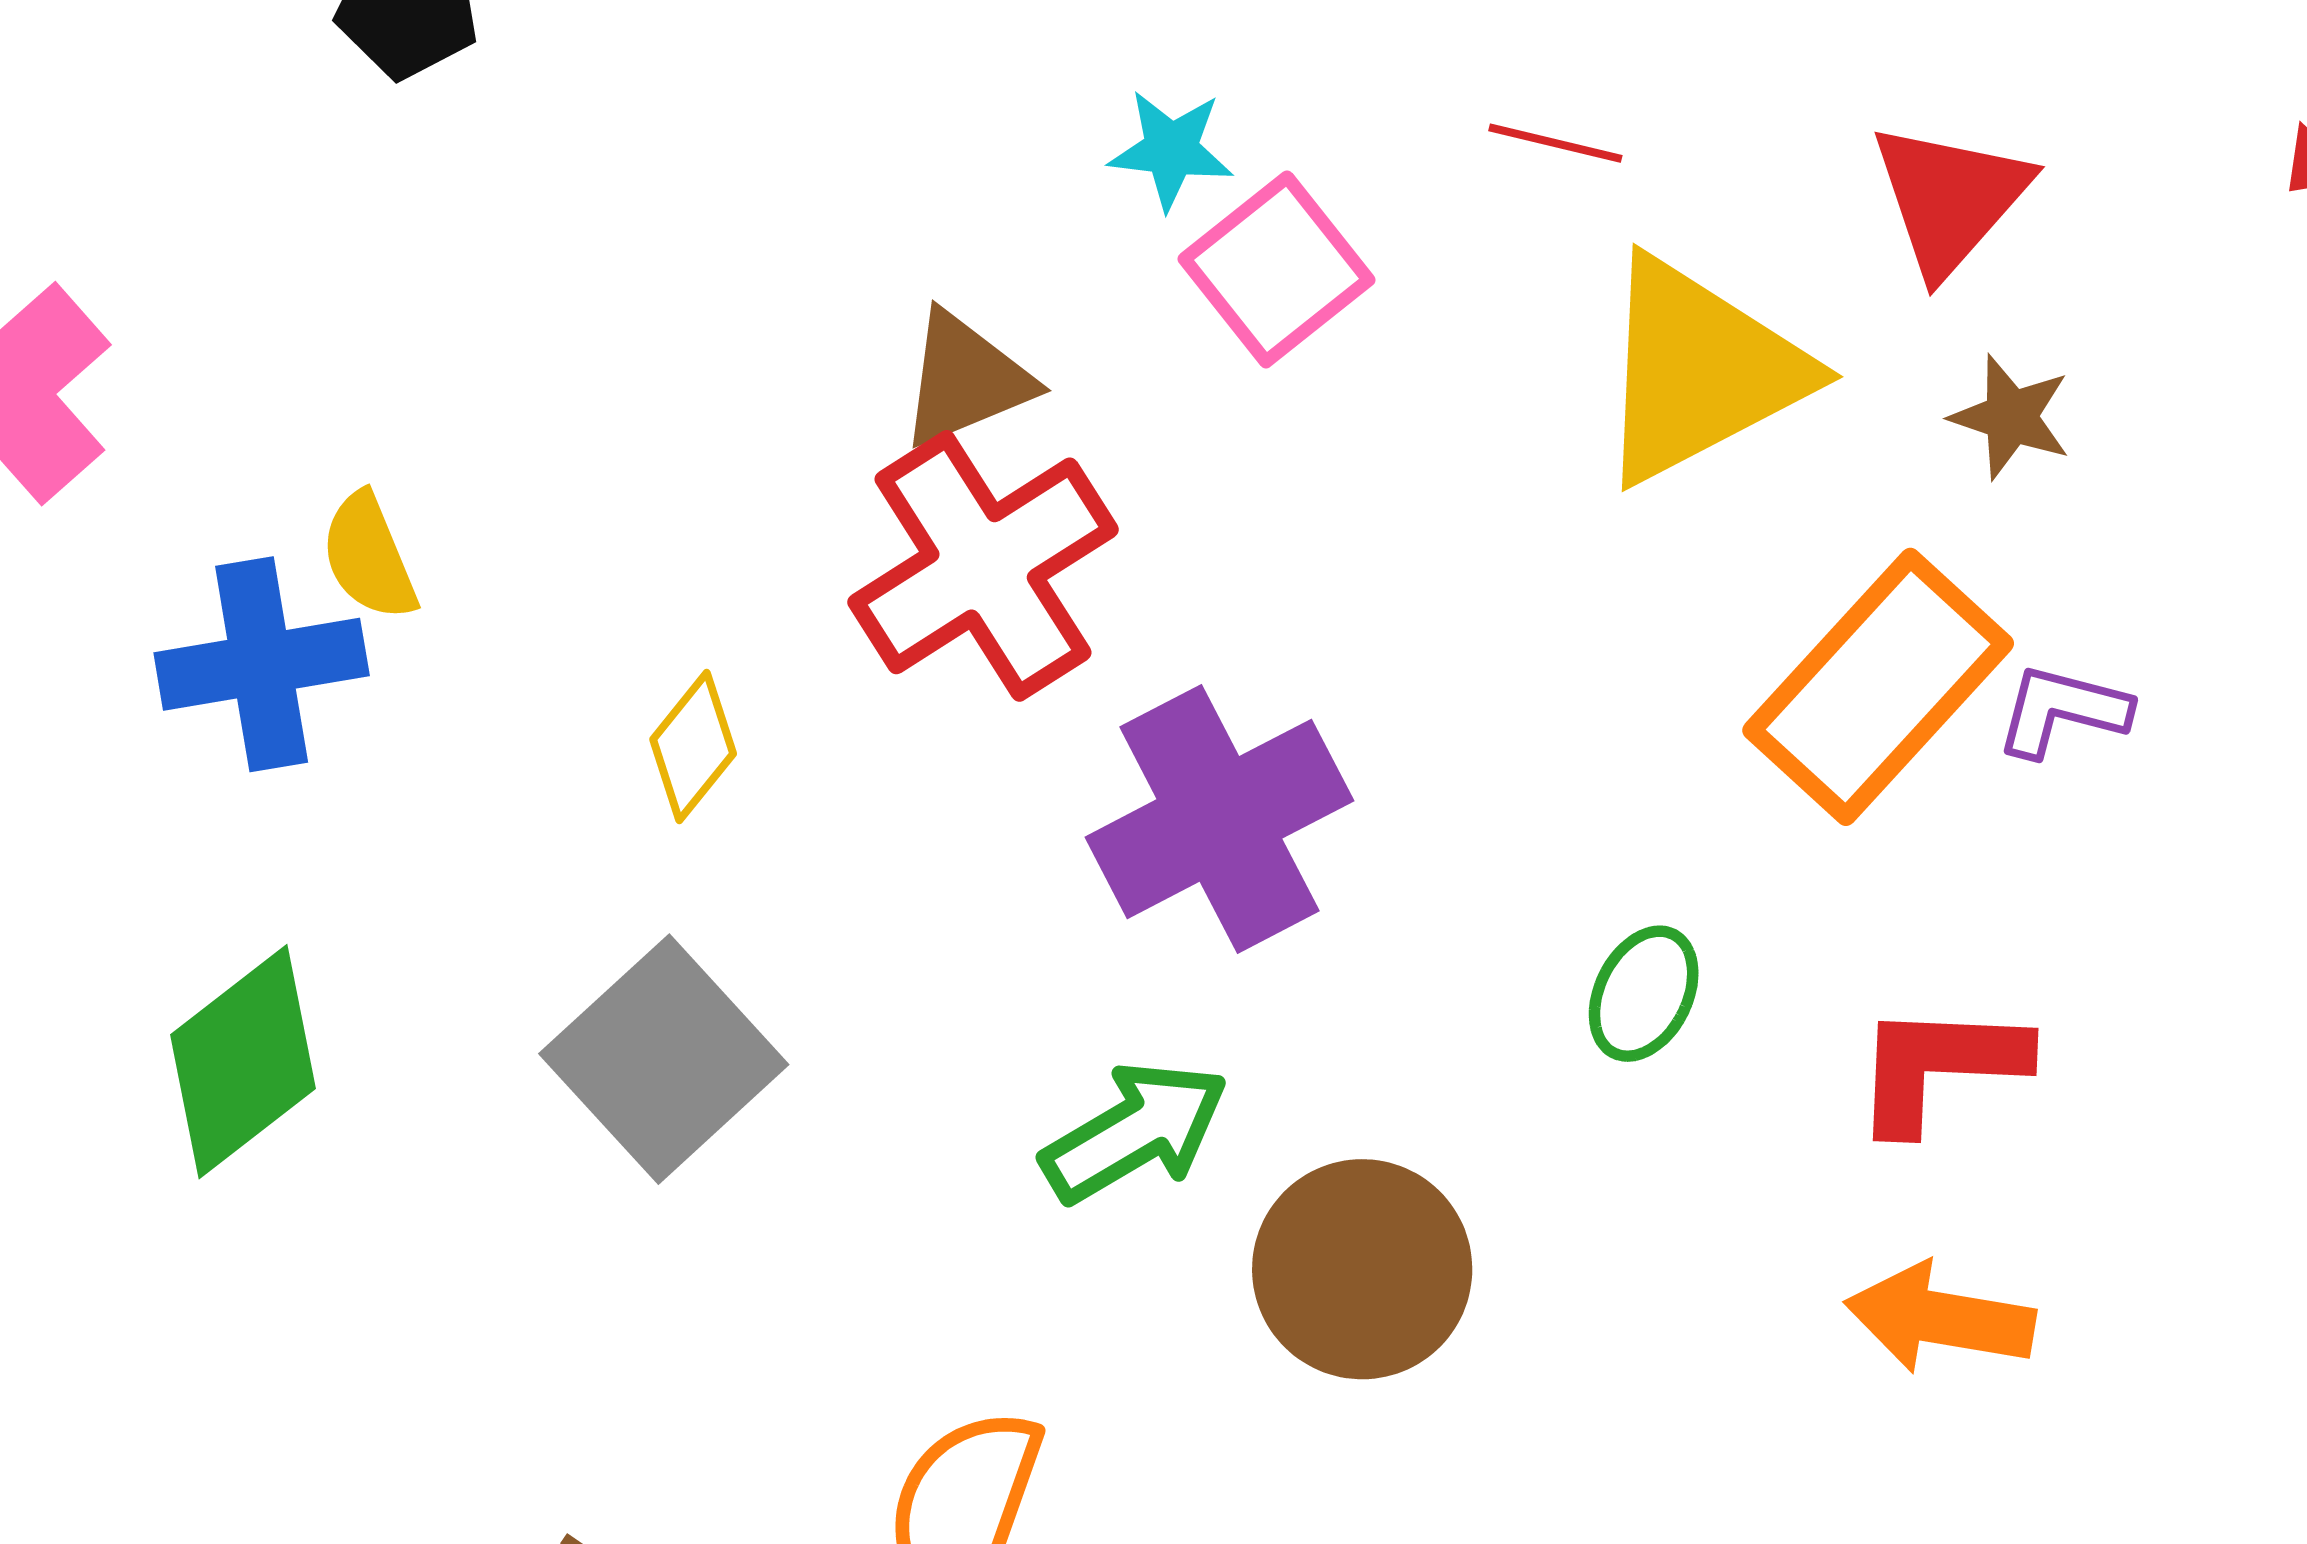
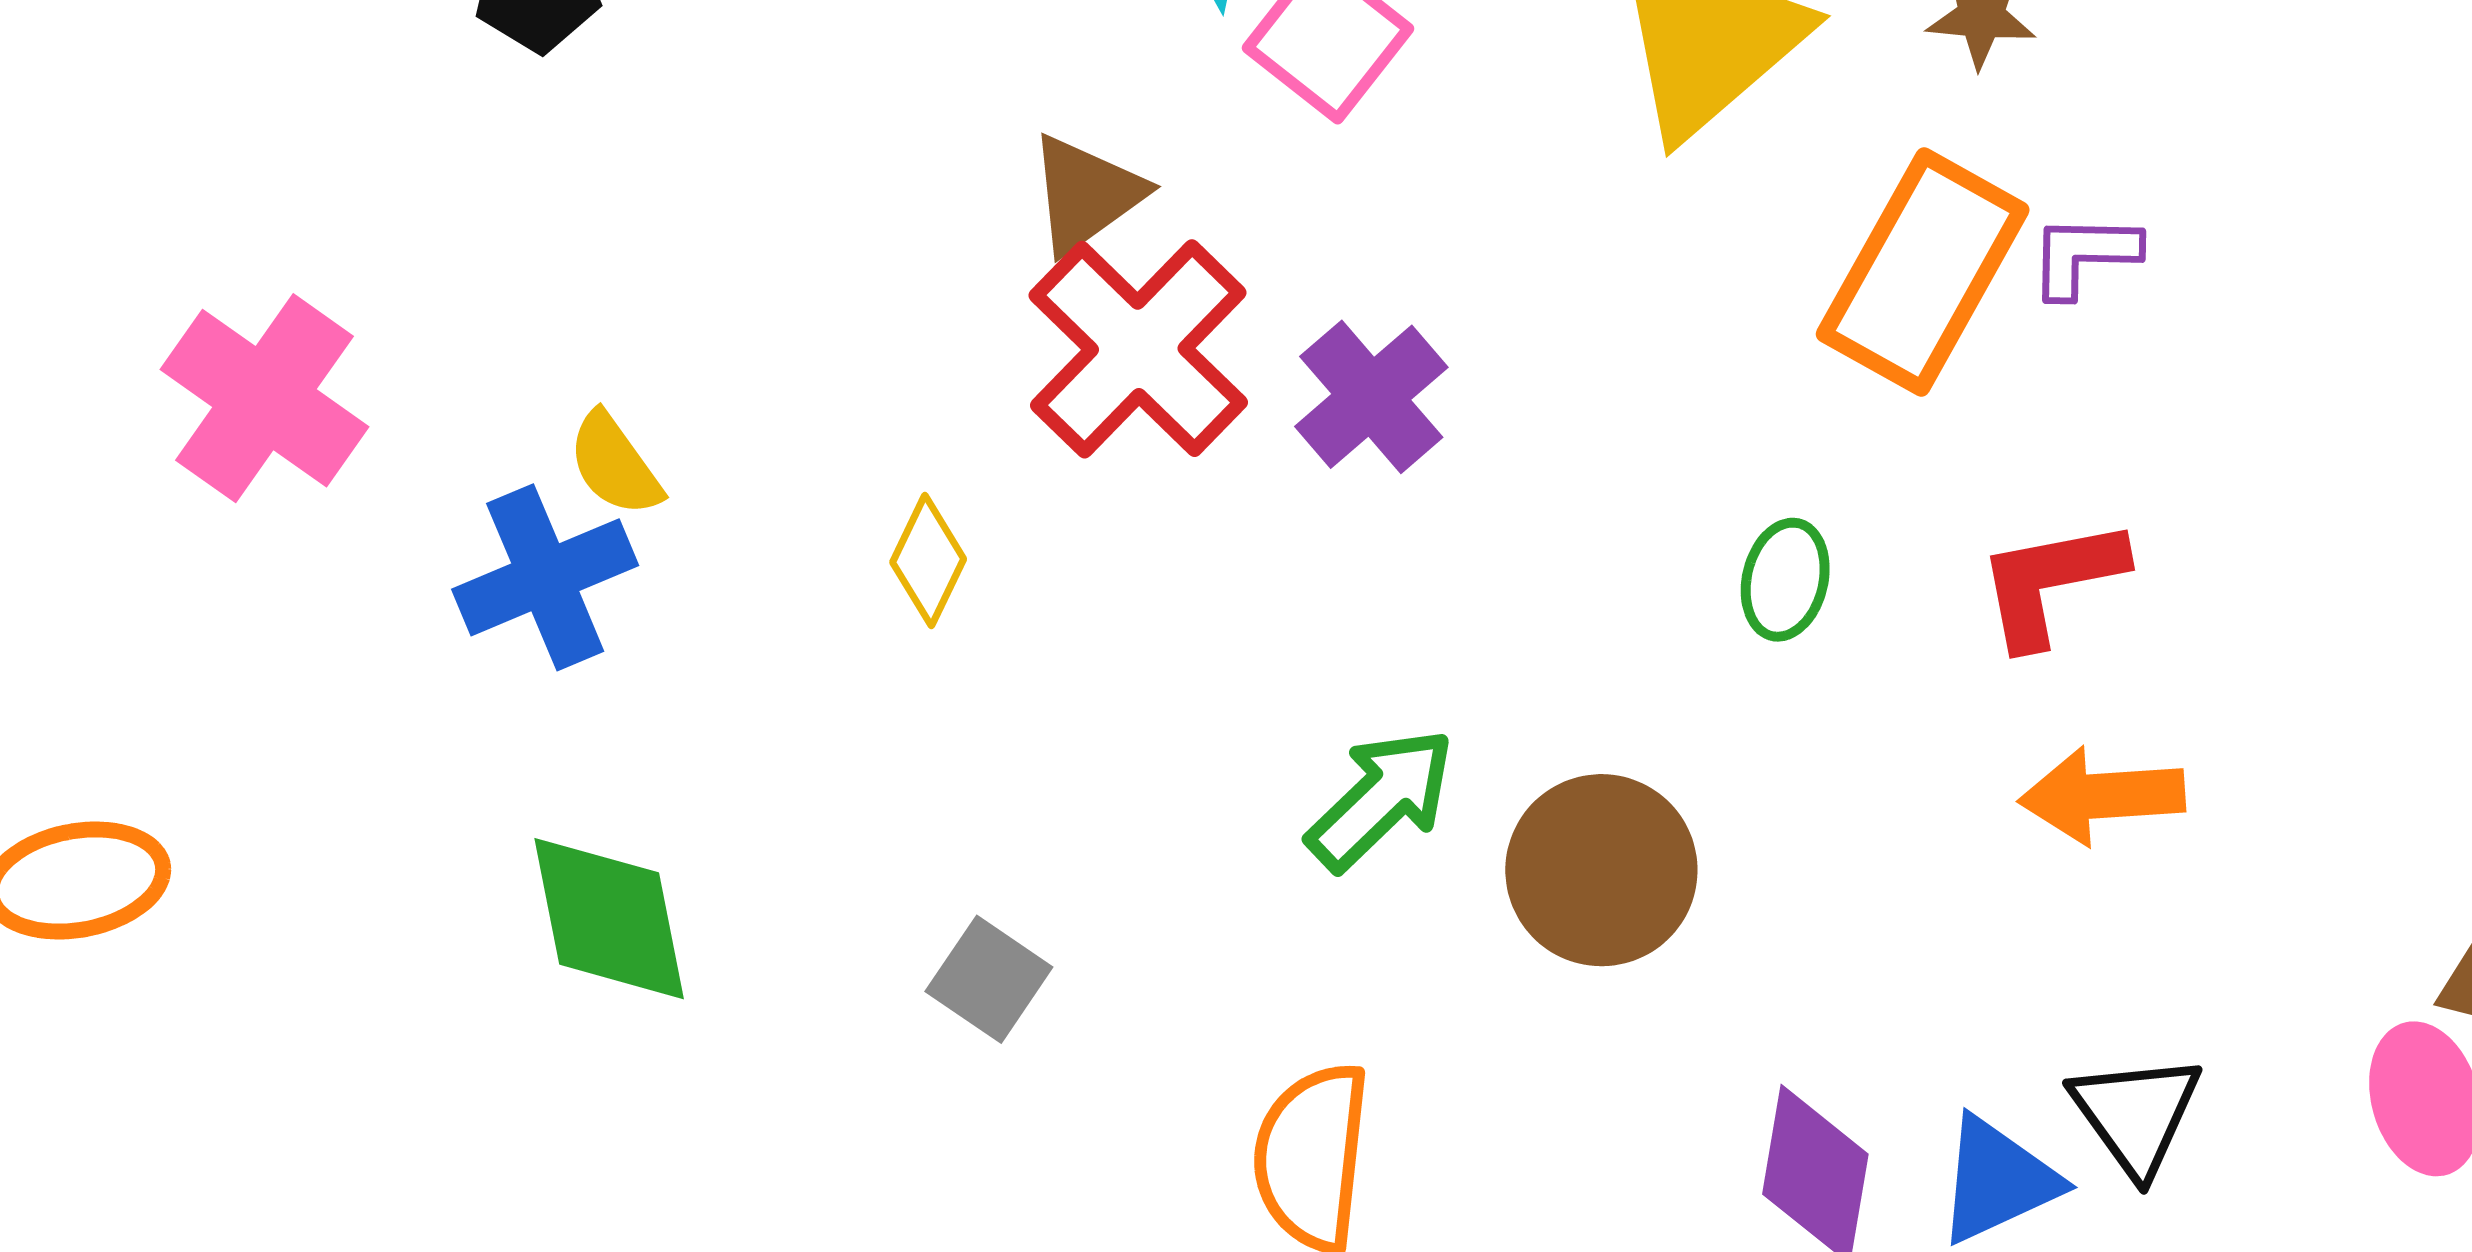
purple cross: (1219, 819) -> (1371, 397), moved, size x0.7
gray square: (664, 1059) -> (989, 979), moved, size x0.6
green diamond: (243, 1062) -> (609, 919), turned -50

